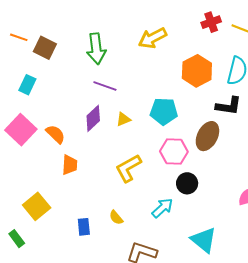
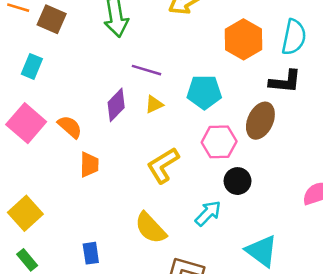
purple line: (105, 86) -> (147, 70), moved
yellow square: (37, 206) -> (25, 213), moved
yellow semicircle: (116, 218) -> (151, 228), size x1.8
blue rectangle: (84, 227) -> (91, 253), moved

